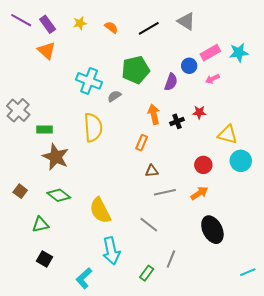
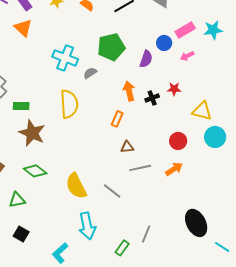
gray line: (149, 225) -> (112, 191), moved
black ellipse: (212, 230) -> (196, 223), moved
cyan line: (248, 272) -> (222, 247), turned 56

